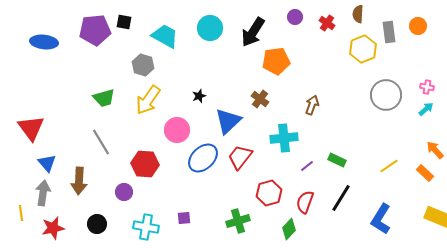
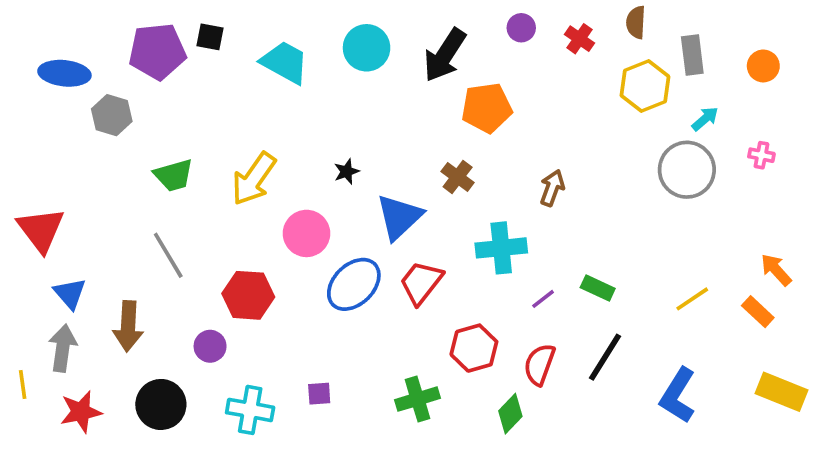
orange circle: (418, 26) -> (763, 66), moved
gray hexagon: (143, 65) -> (112, 115), moved
cyan arrow: (426, 109) -> (705, 119), moved
black circle: (97, 224) -> (161, 404), size x1.4

